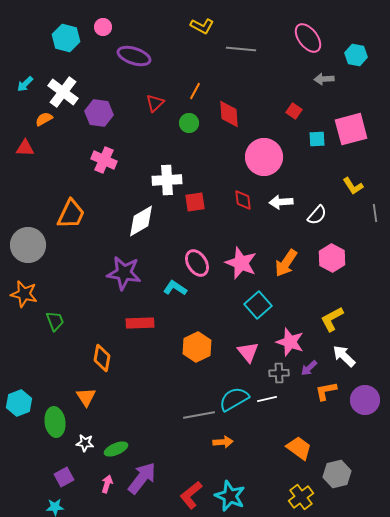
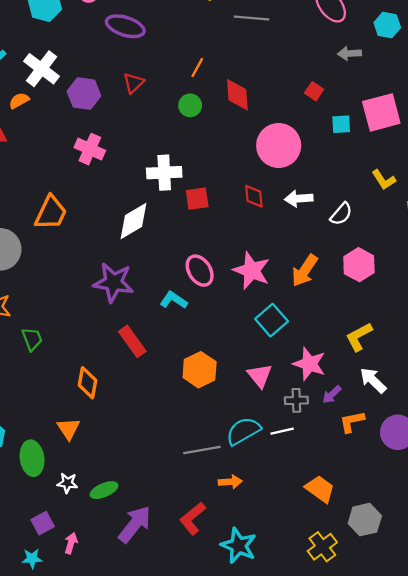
red triangle: (155, 103) -> (134, 83), moved
red rectangle: (140, 323) -> (132, 341), turned 56
pink arrow: (107, 484) -> (71, 543), moved
red L-shape: (191, 495) -> (193, 518), moved

